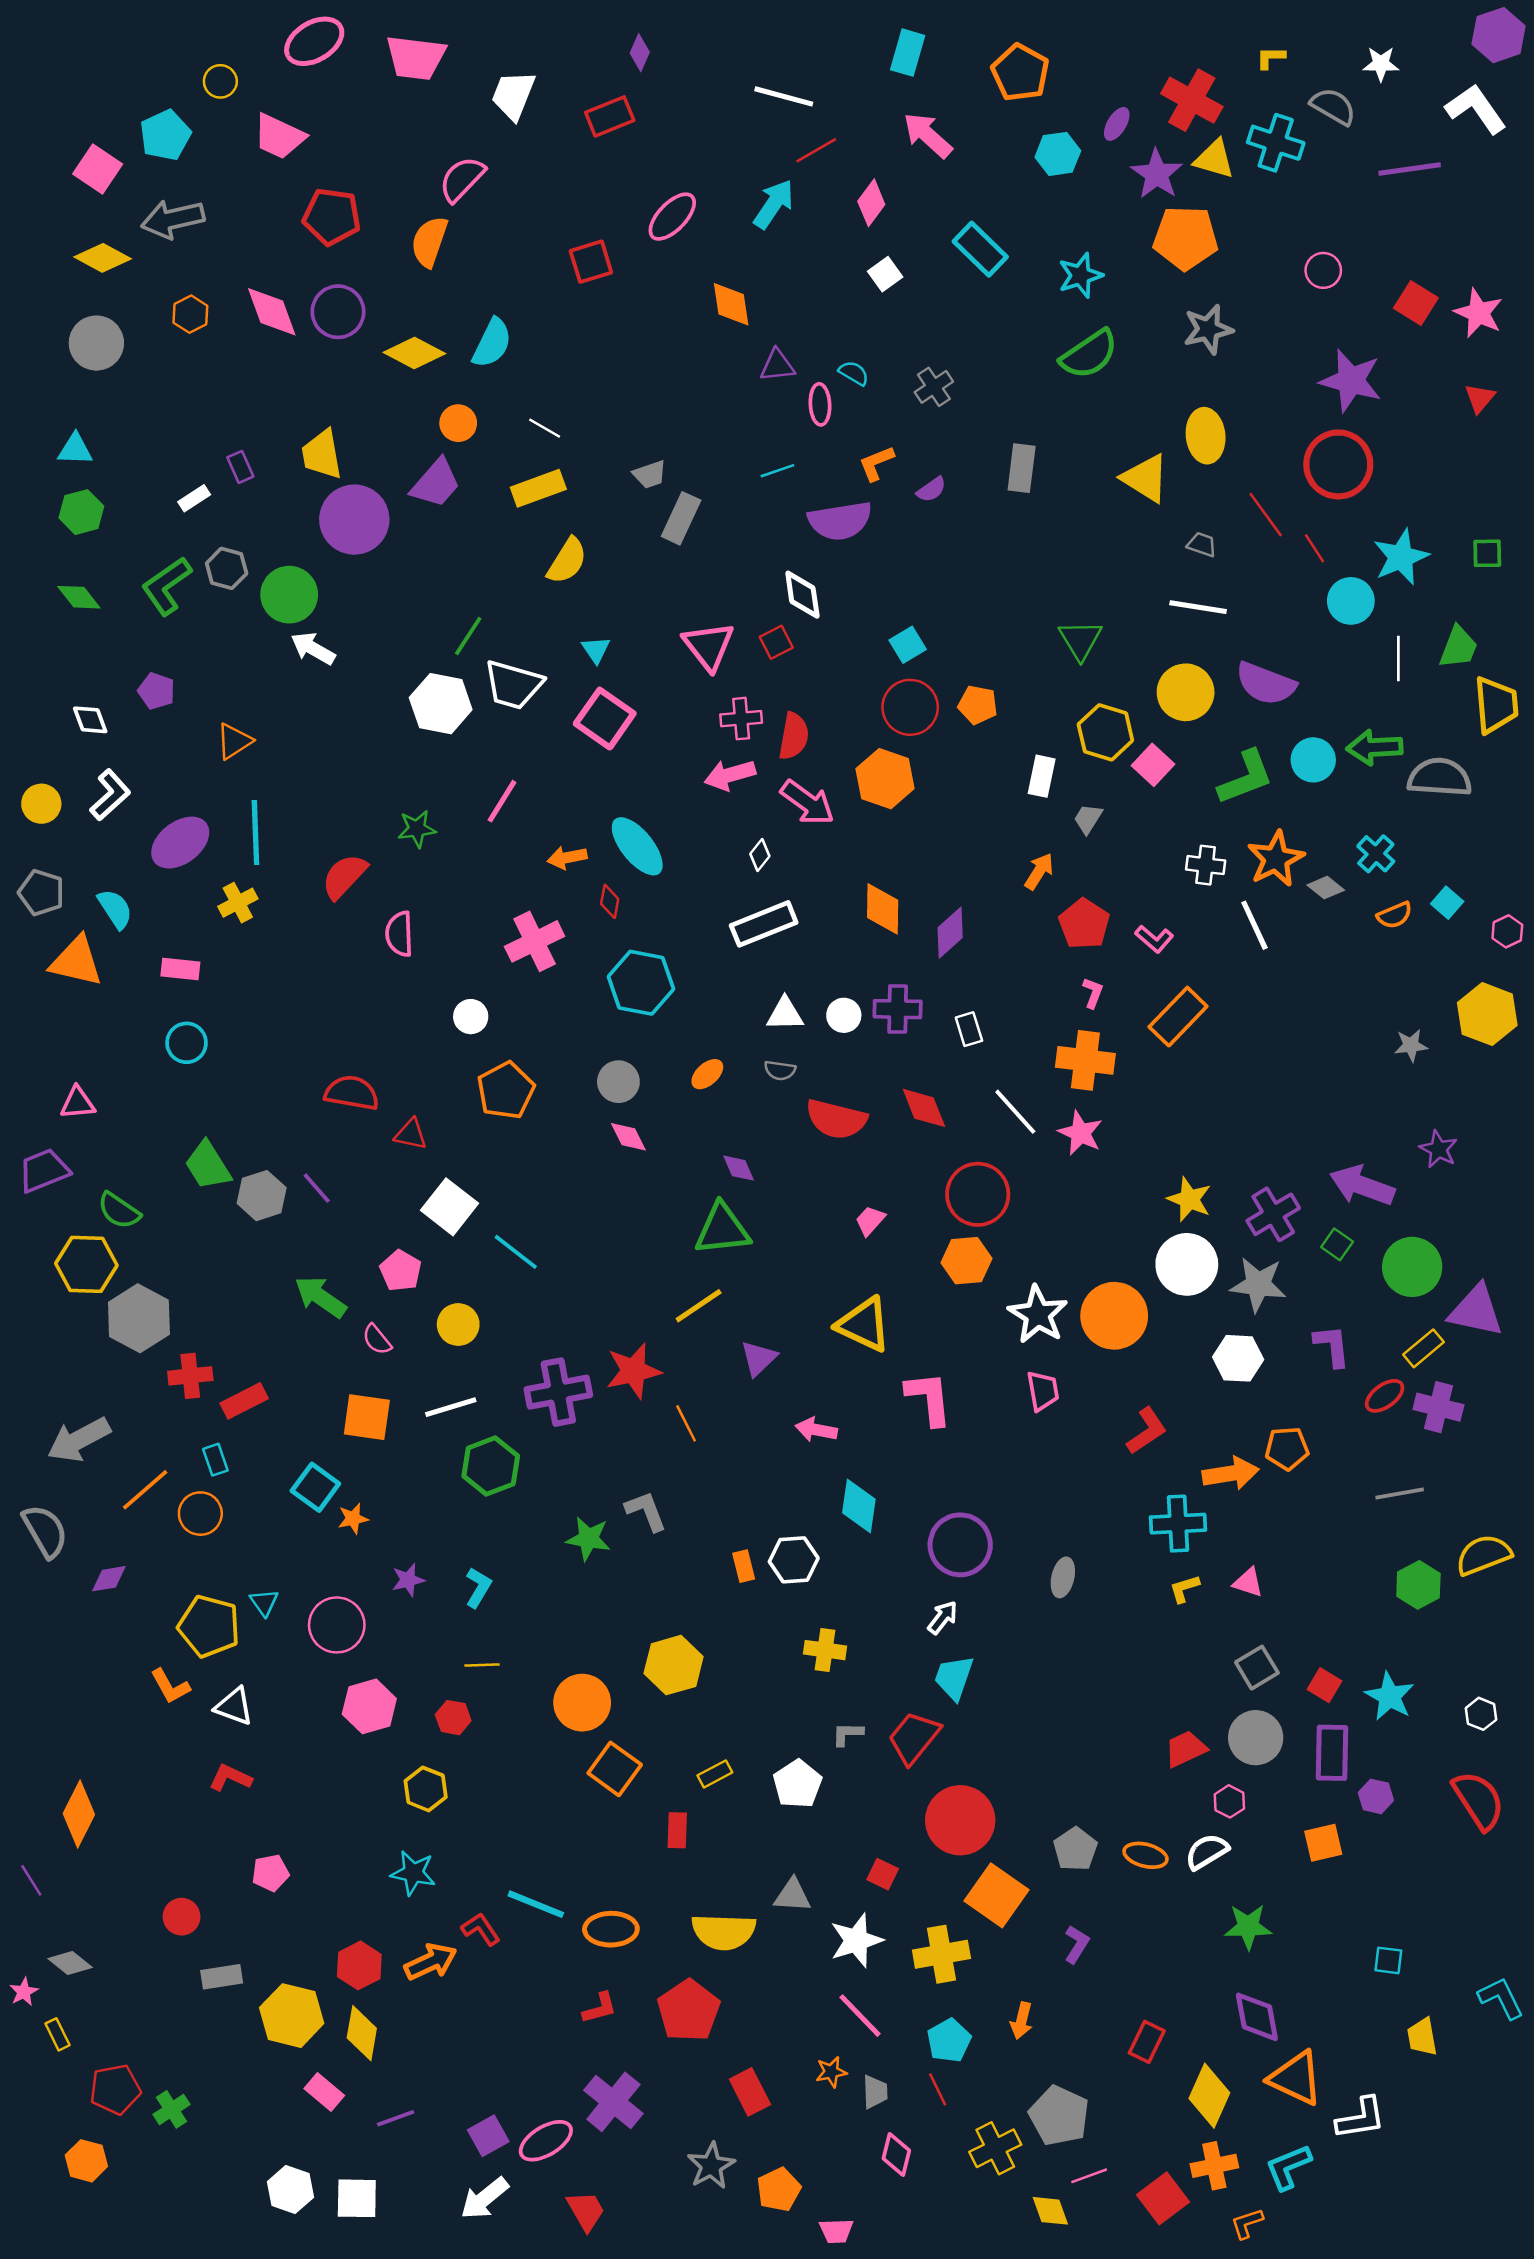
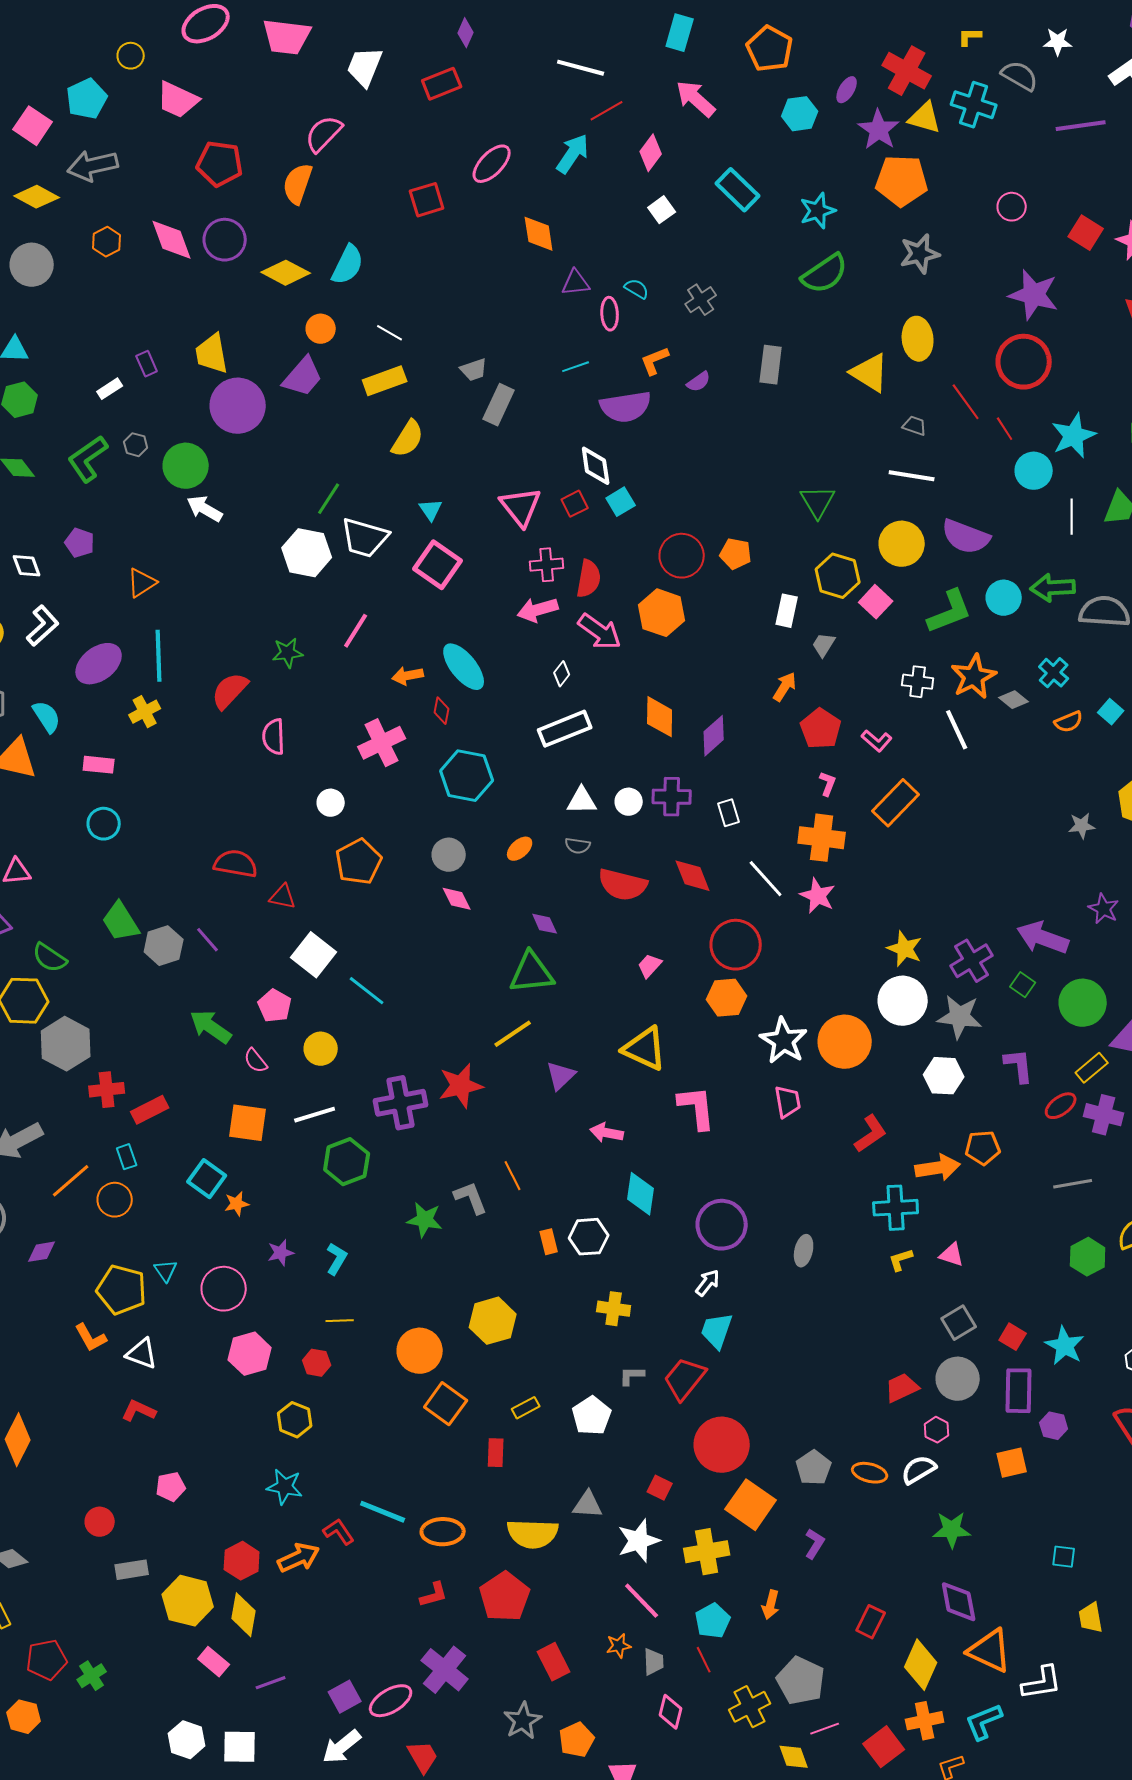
gray hexagon: (227, 568) -> (136, 445), size x0.7
cyan square: (908, 645) -> (621, 502), moved
orange line: (686, 1423) -> (513, 1176), moved

